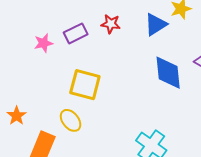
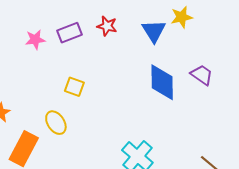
blue triangle: (156, 24) -> (154, 31), turned -35
yellow square: (85, 85) -> (74, 87), size x0.6

